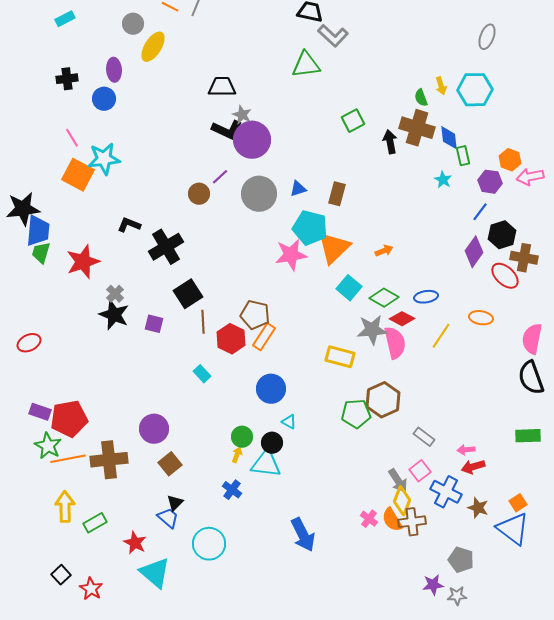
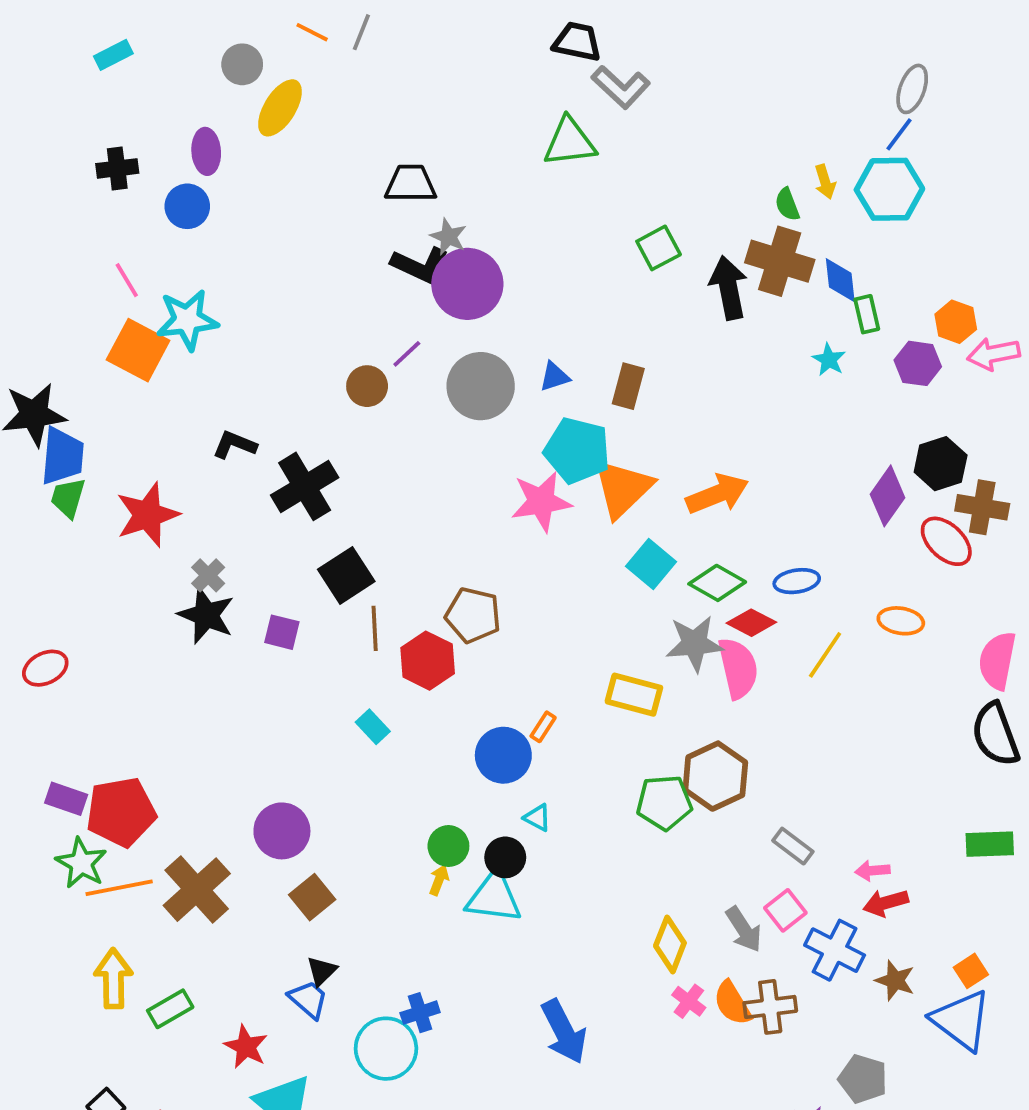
black arrow: (390, 142) -> (729, 288), size x1.4
blue line: (480, 212) -> (899, 134), moved
orange arrow: (384, 251) -> (717, 494), size x1.8
orange rectangle: (264, 337) -> (543, 727), moved, size x0.6
brown cross: (109, 460) -> (197, 890), turned -36
blue cross: (232, 490) -> (420, 1013), moved, turned 36
yellow diamond: (402, 501) -> (670, 944), moved

